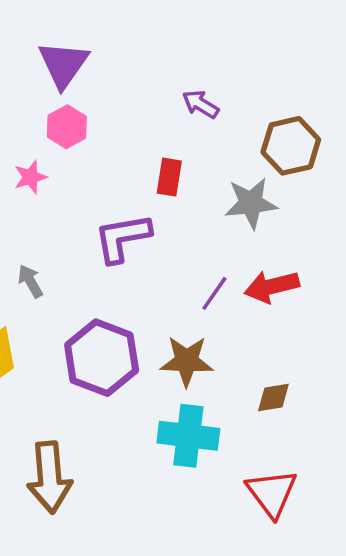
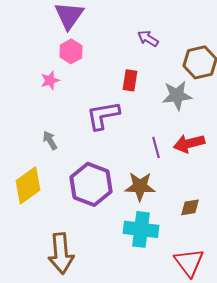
purple line: (214, 293) -> (156, 147), turned -50

